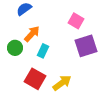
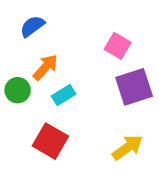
cyan rectangle: (43, 51) -> (64, 95), turned 32
yellow arrow: (62, 83) -> (127, 148), moved

